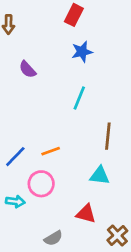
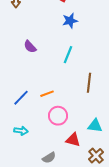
purple semicircle: (28, 69) -> (30, 47), moved
cyan triangle: (100, 176) -> (95, 126), moved
pink circle: (41, 184) -> (58, 116), moved

